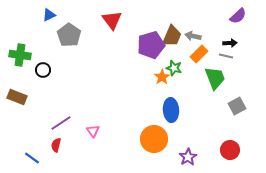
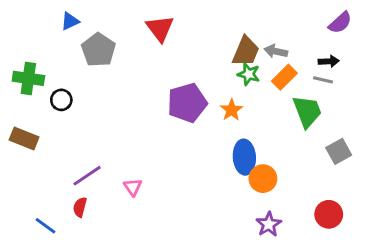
purple pentagon: (151, 45) -> (187, 103), moved
green star: (174, 68) -> (249, 74), moved
orange circle: (154, 139) -> (263, 179), moved, size x0.7

